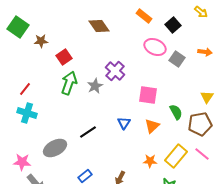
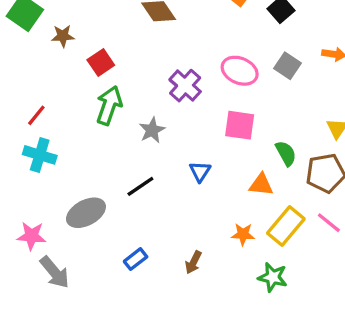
pink ellipse: (155, 47) -> (240, 71), moved
gray star: (95, 86) -> (152, 130), moved
orange triangle: (152, 126) -> (261, 185), moved, turned 49

